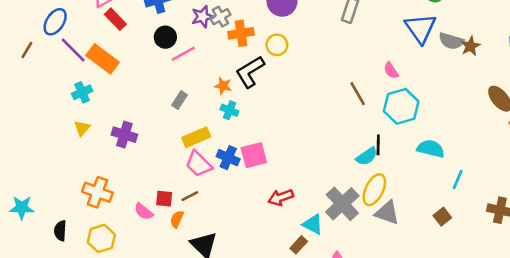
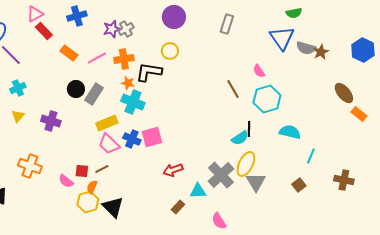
orange cross: (241, 33) -> (124, 59), moved
black circle: (165, 37) -> (76, 89), moved
orange rectangle: (103, 59) -> (69, 53), moved, size x0.7
black L-shape: (250, 72) -> (149, 72), turned 40
gray rectangle: (179, 100) -> (94, 94), size x1.5
cyan cross: (229, 110) -> (133, 102), size x1.6
gray triangle: (387, 213) -> (256, 182), turned 40
cyan triangle: (313, 224) -> (198, 191), turned -30
yellow hexagon: (101, 238) -> (88, 202), moved
brown rectangle: (299, 245) -> (178, 207), moved

